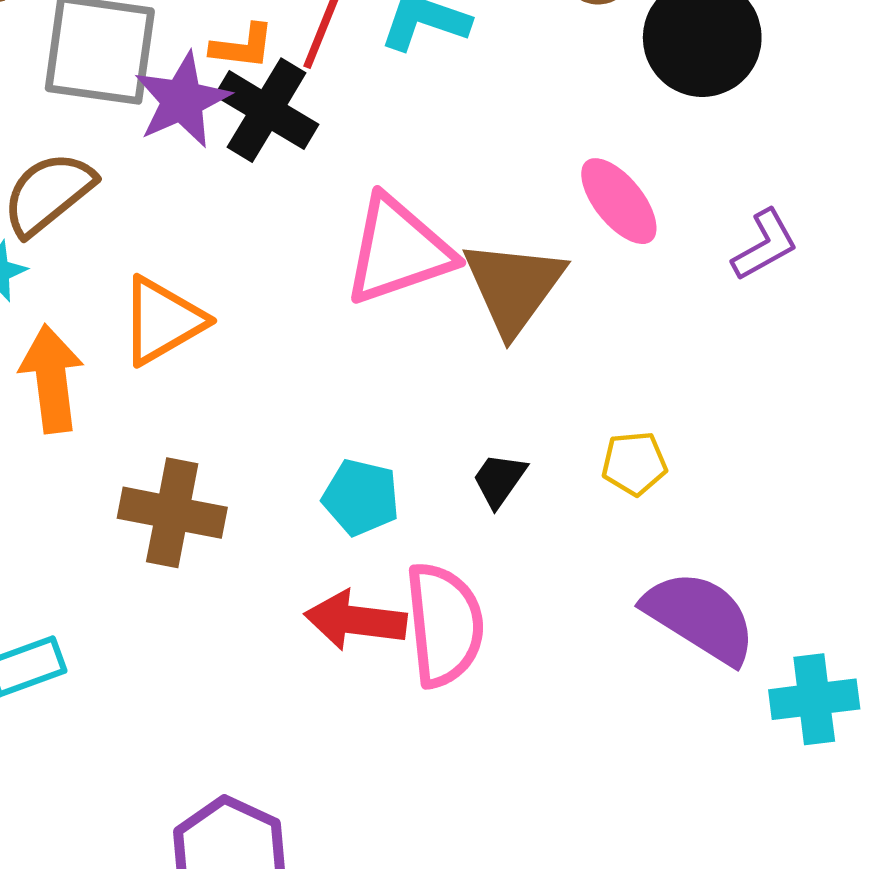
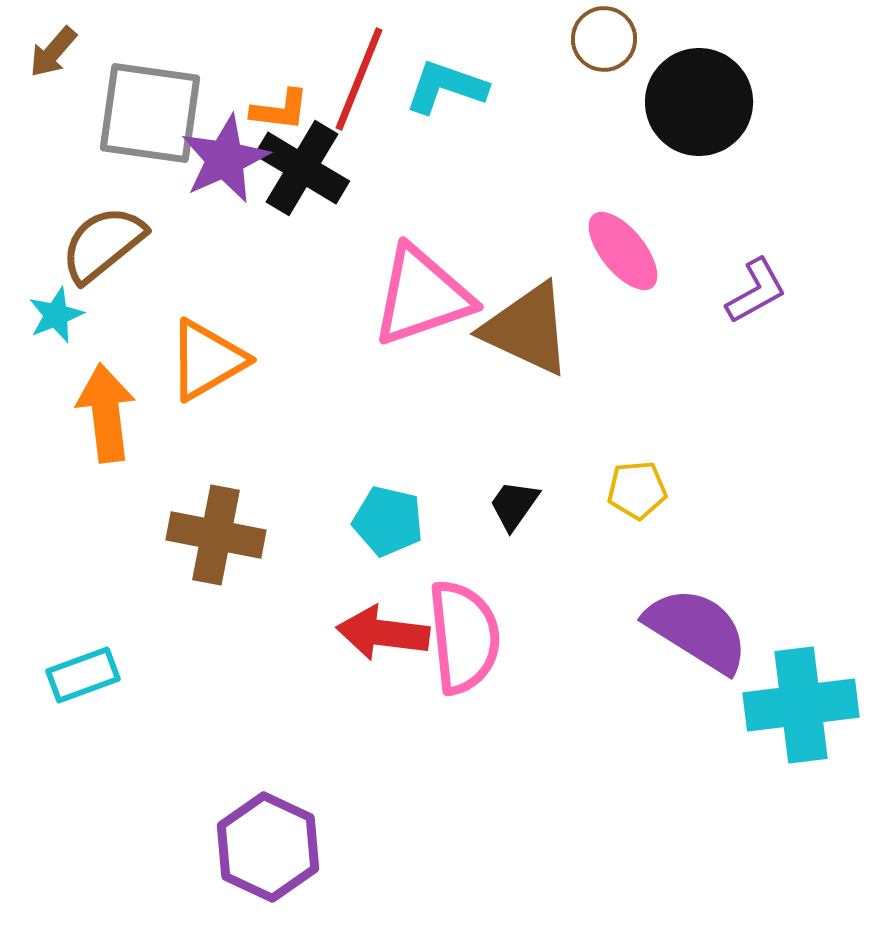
brown triangle: (513, 287) -> (527, 329), turned -41
cyan cross: (814, 699) -> (801, 705), size x1.4

